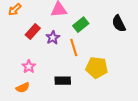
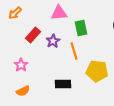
green rectangle: (81, 25) -> (81, 28), turned -63
pink star: (29, 67) -> (21, 65), moved

